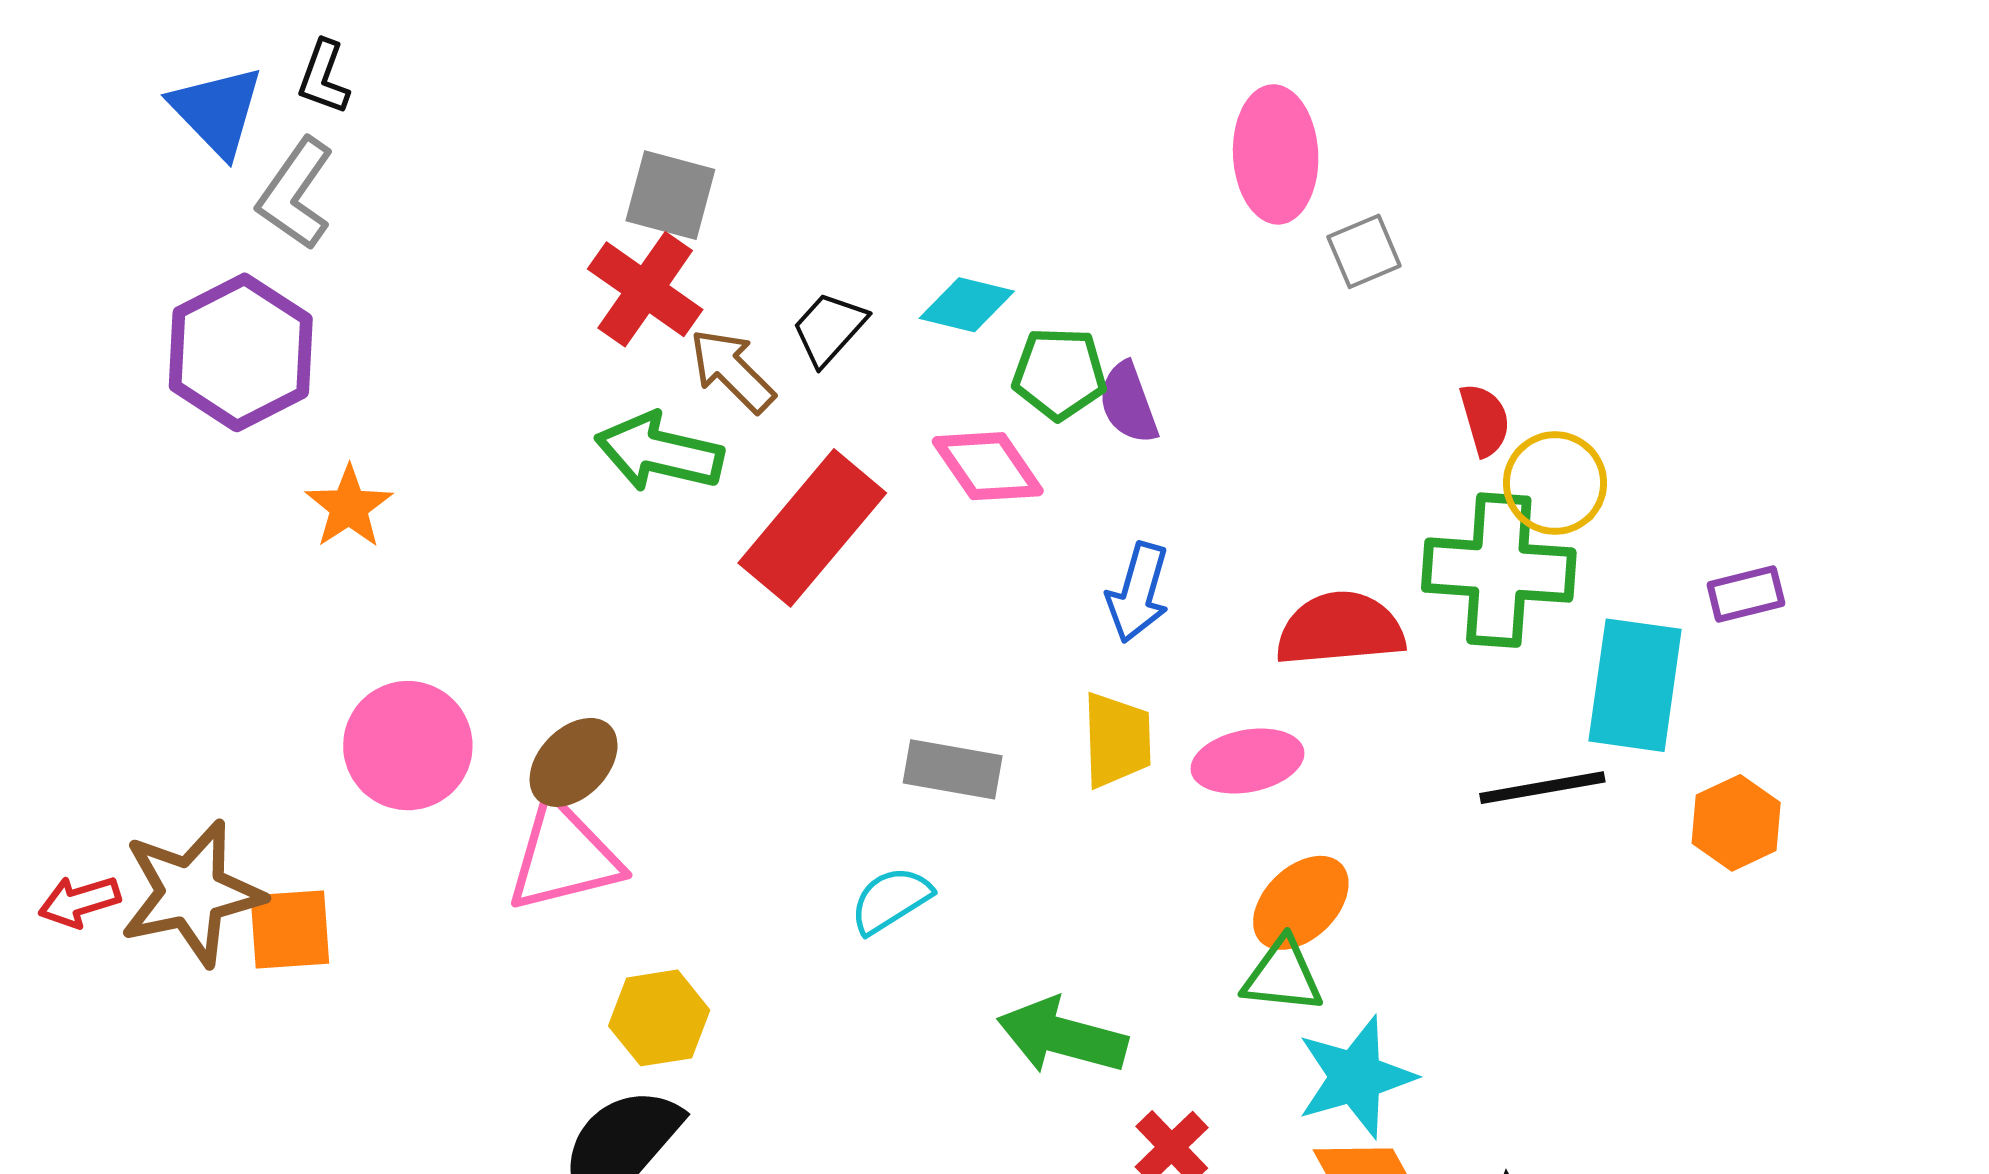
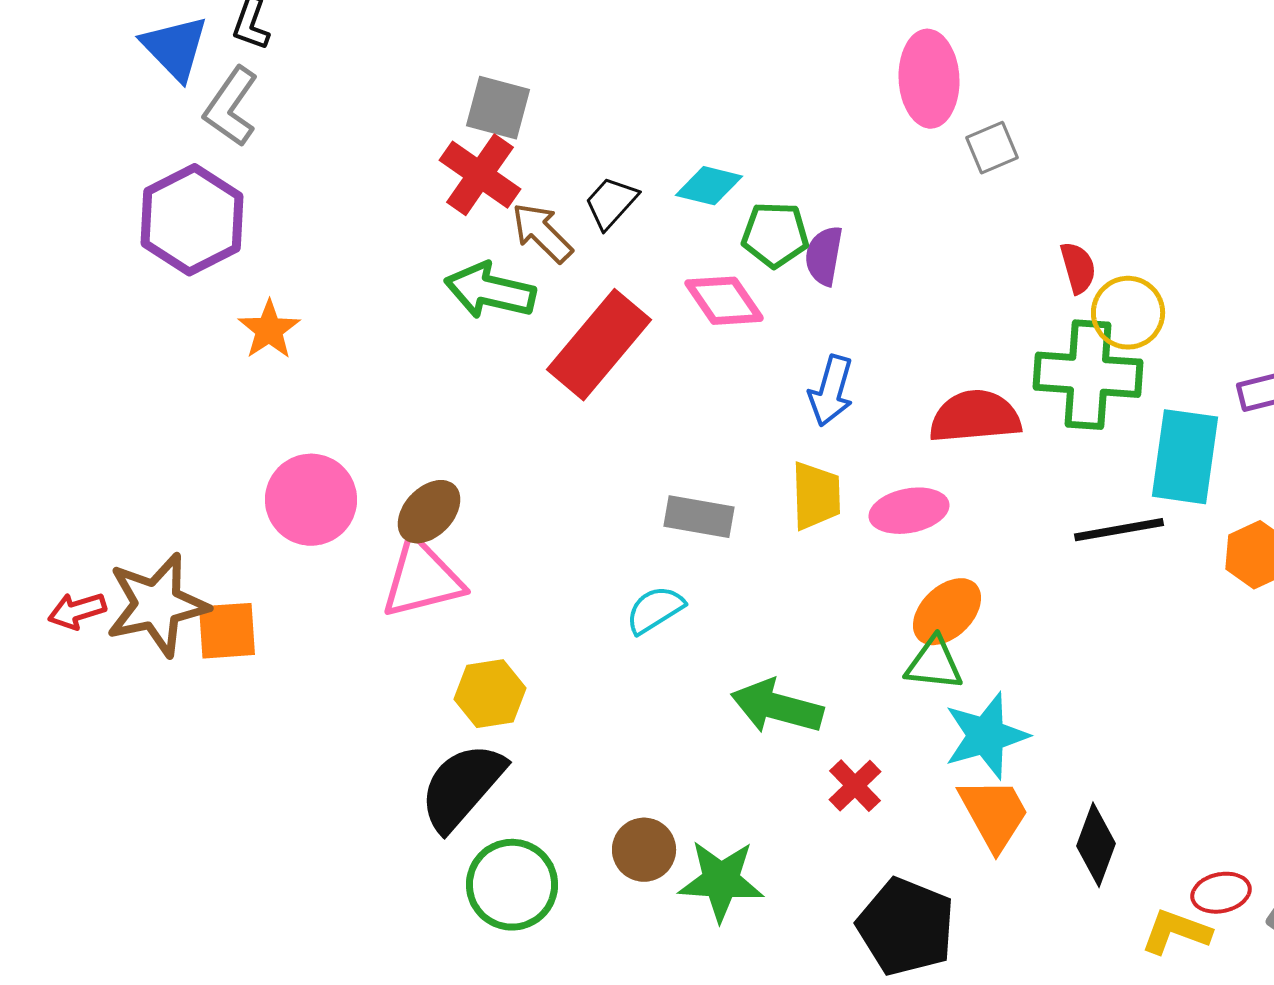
purple semicircle: (1128, 403) -> (824, 256), turned 30

